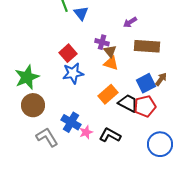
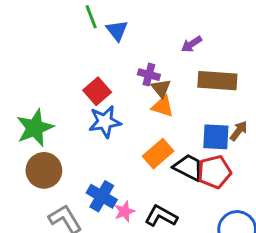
blue square: (146, 83) -> (216, 137), turned 30

